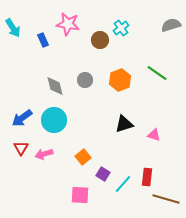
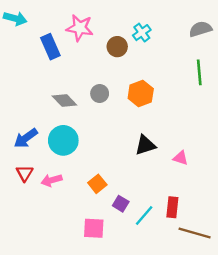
cyan arrow: (13, 28) -> (15, 18), moved, turned -42
blue rectangle: (43, 40) -> (50, 47), size x1.5
green line: (157, 73) -> (199, 72), moved, turned 50
gray diamond: (55, 86) -> (64, 101), turned -30

